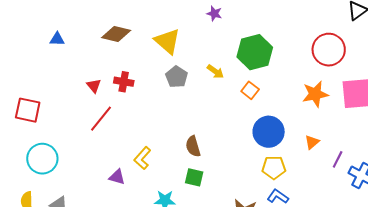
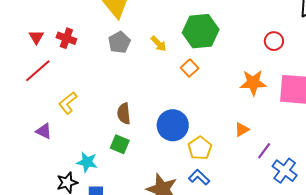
red circle: (329, 50) -> (274, 41), size x0.6
blue circle: (269, 132) -> (173, 125), moved
yellow L-shape: (142, 158) -> (68, 103), moved
yellow pentagon: (274, 168) -> (200, 148), turned 30

